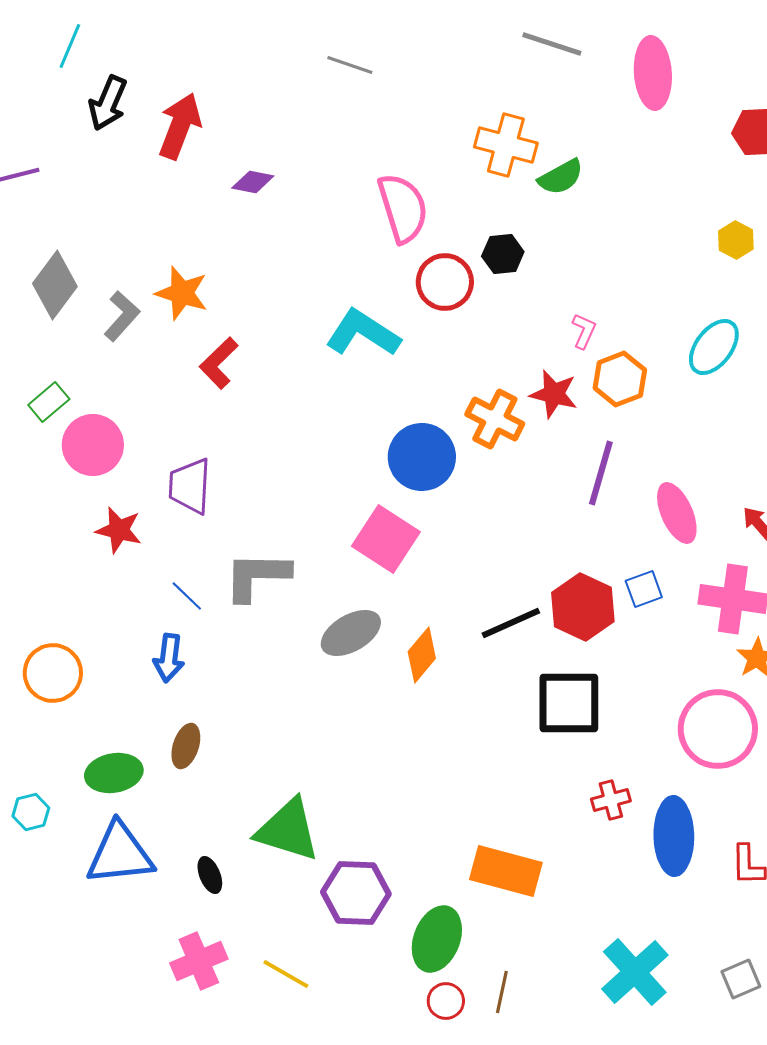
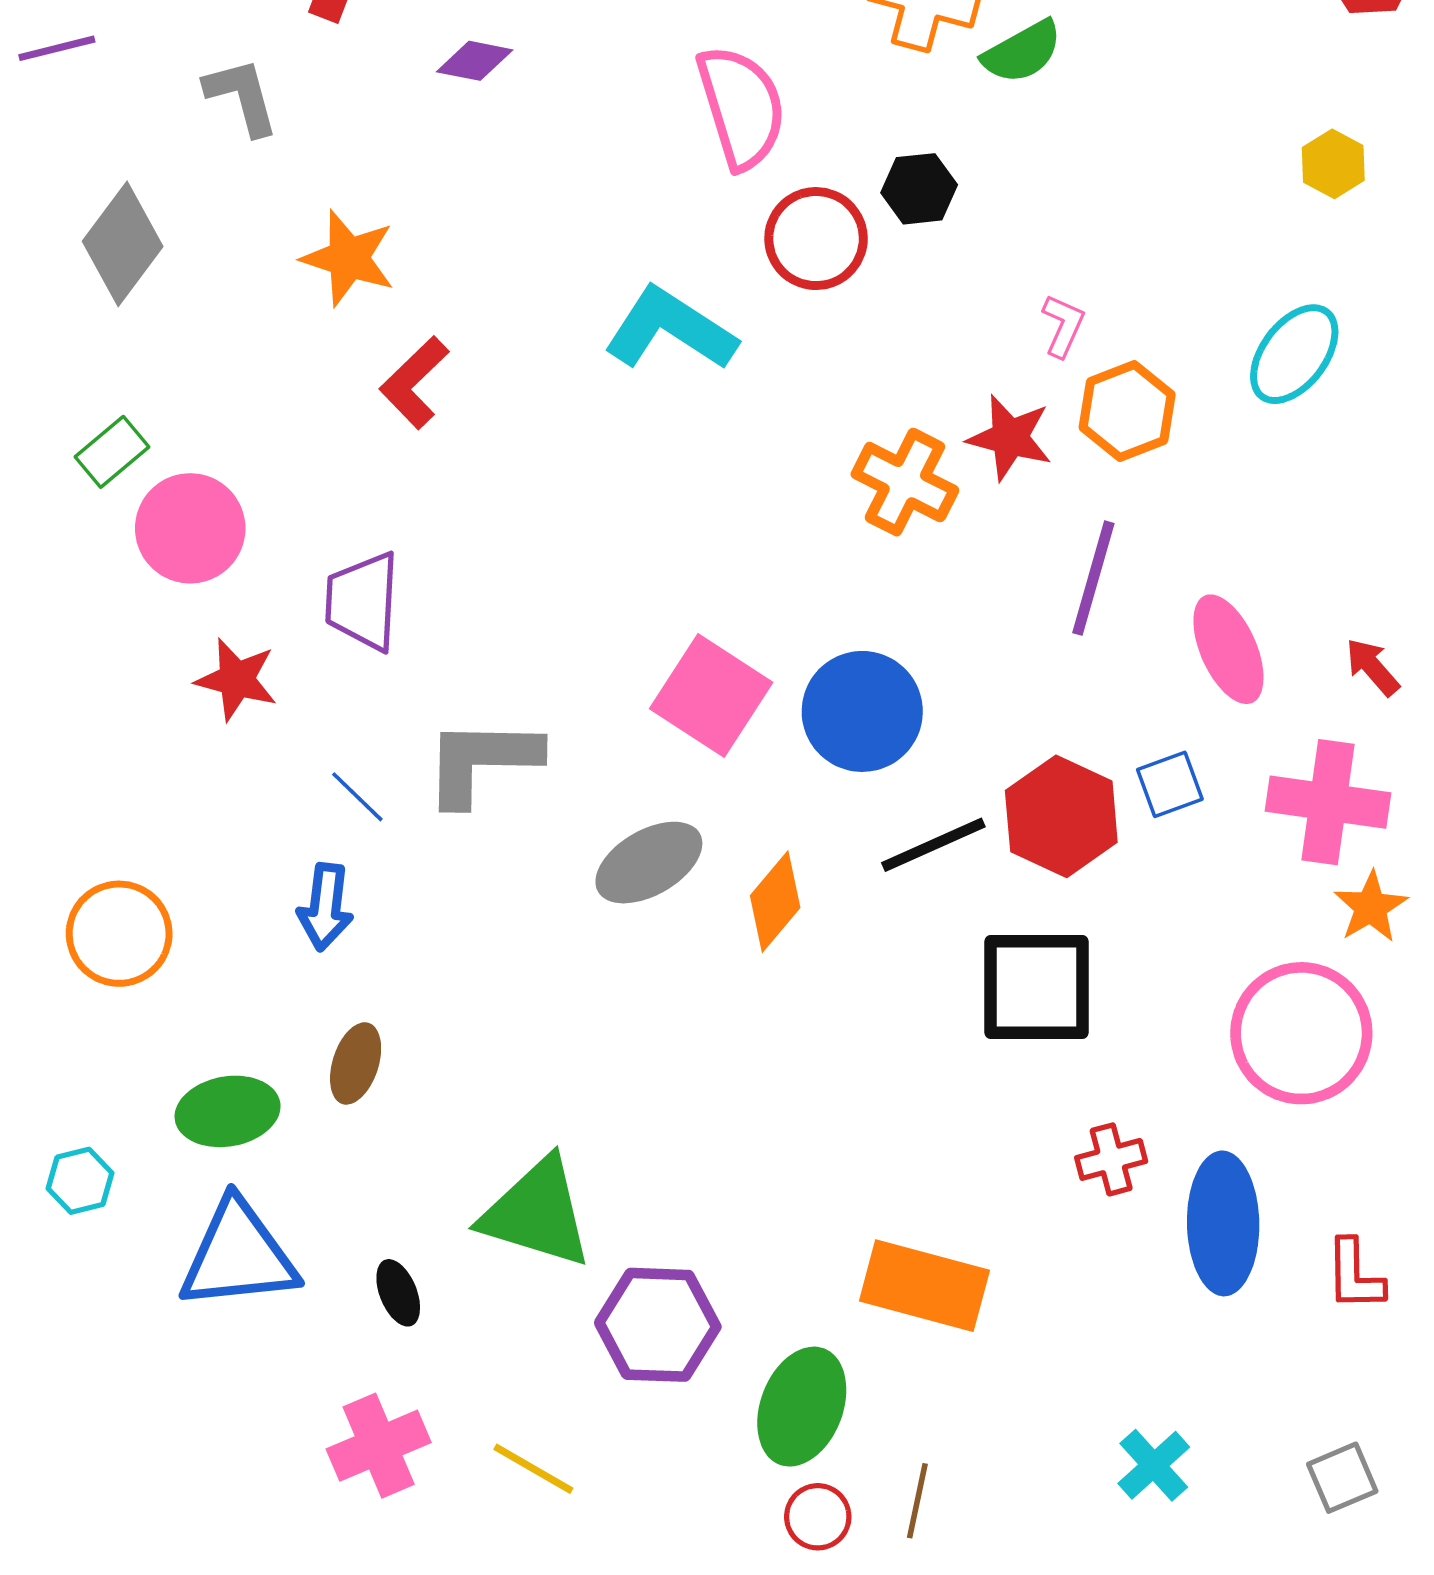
gray L-shape: (122, 316) -> (242, 96), moved, turned -57
blue circle: (422, 457) -> (862, 711), moved
cyan cross: (635, 972) -> (1154, 1465), size x0.6

